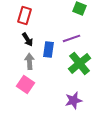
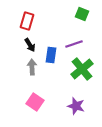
pink square: (26, 84) -> (35, 102), moved
purple star: (74, 100) -> (76, 106), turned 30

